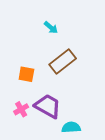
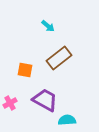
pink cross: (21, 109) -> (10, 103), moved

